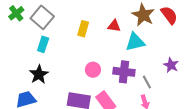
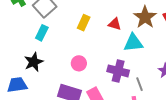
pink circle: (93, 70) -> (79, 63), moved

